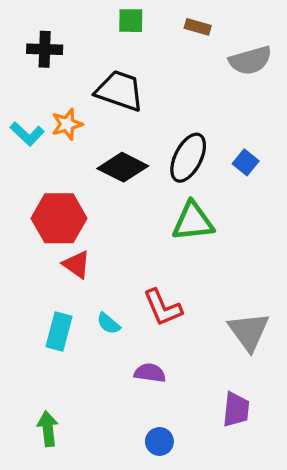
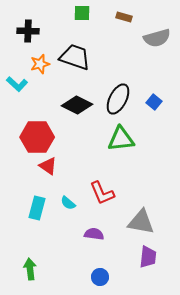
orange star: (67, 124) -> (40, 64), moved
gray triangle: (249, 331) -> (141, 222), moved, turned -44

